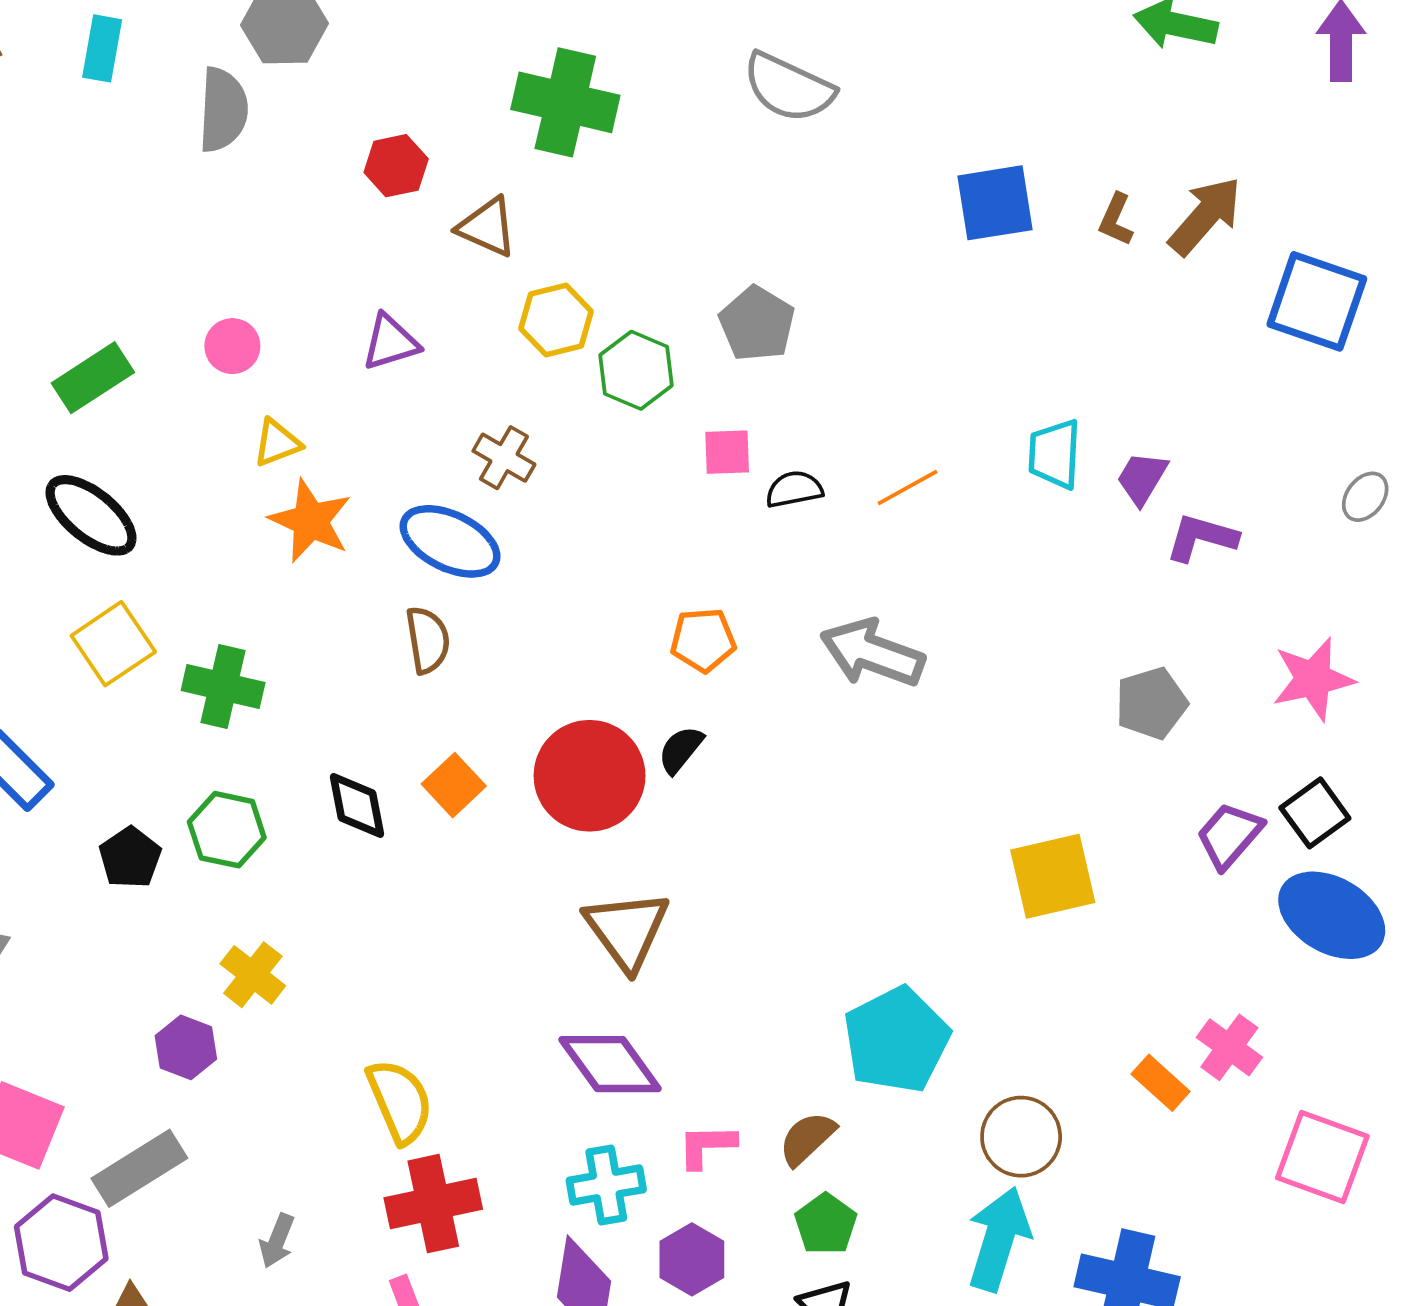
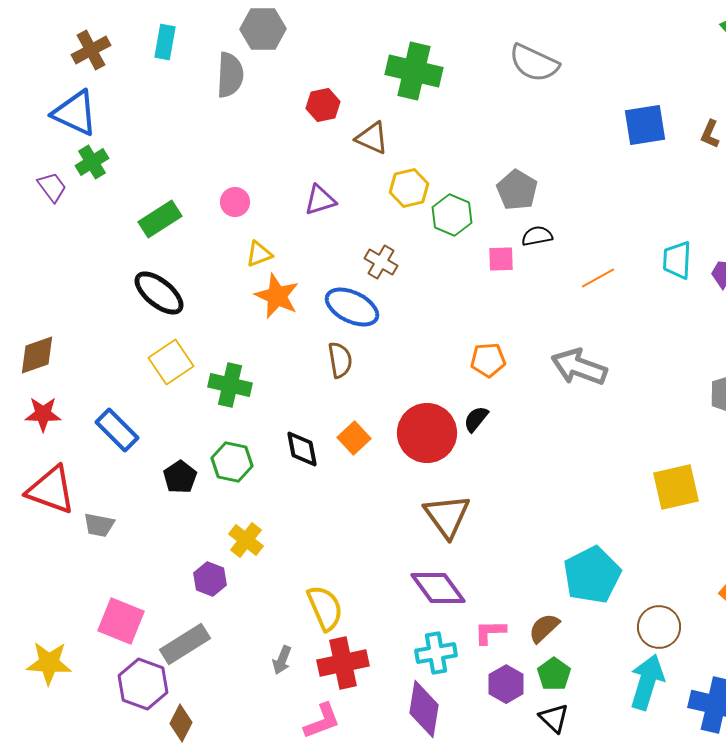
black semicircle: (794, 489) -> (537, 236), moved
gray arrow: (277, 1241) -> (282, 660), moved
purple hexagon: (692, 1259) -> (506, 684), moved

